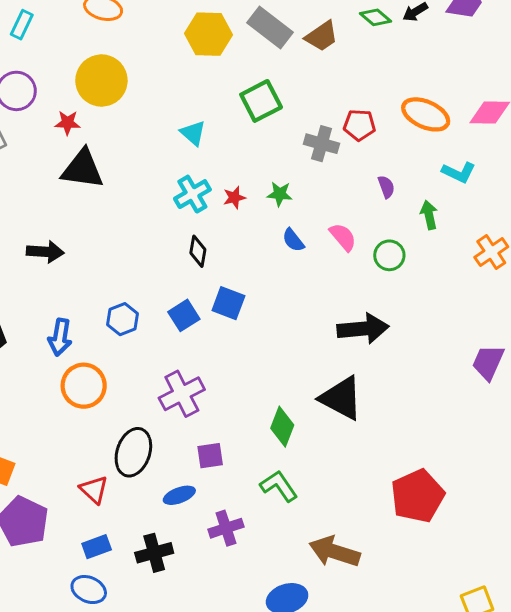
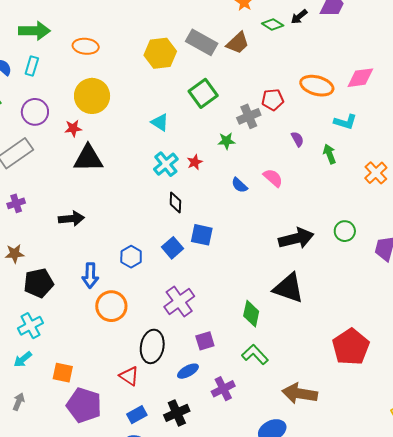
gray cross: (322, 144) -> (249, 116), turned -30
green star: (280, 194) -> (226, 141), moved
green circle: (389, 255) -> (345, 231), moved

